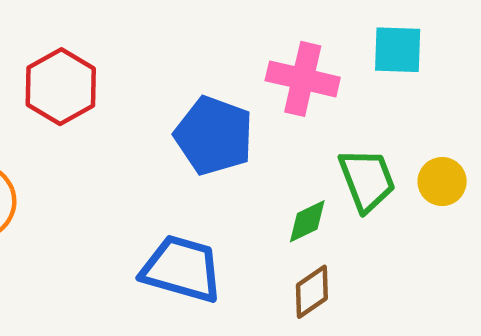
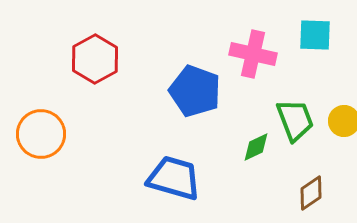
brown diamond: (312, 292) -> (311, 193), moved

